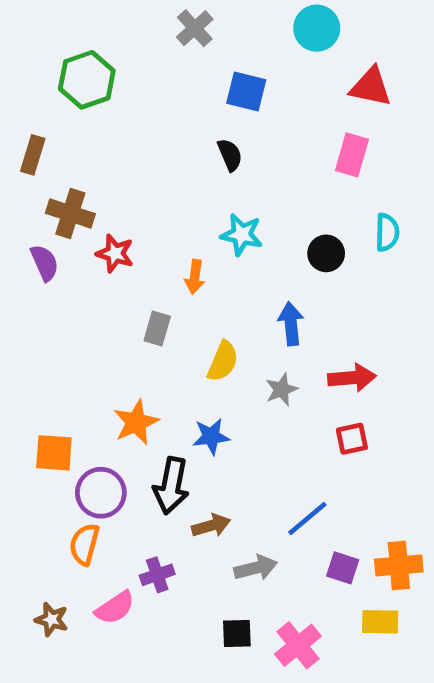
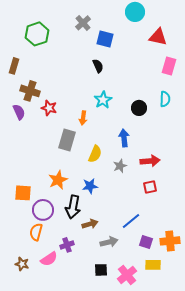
gray cross: (195, 28) -> (83, 23), moved
pink rectangle: (352, 155) -> (169, 66), moved
cyan star: (242, 235) -> (103, 100), turned 30
gray rectangle: (157, 328) -> (67, 140), size x1.5
yellow rectangle: (380, 622) -> (153, 265), moved

